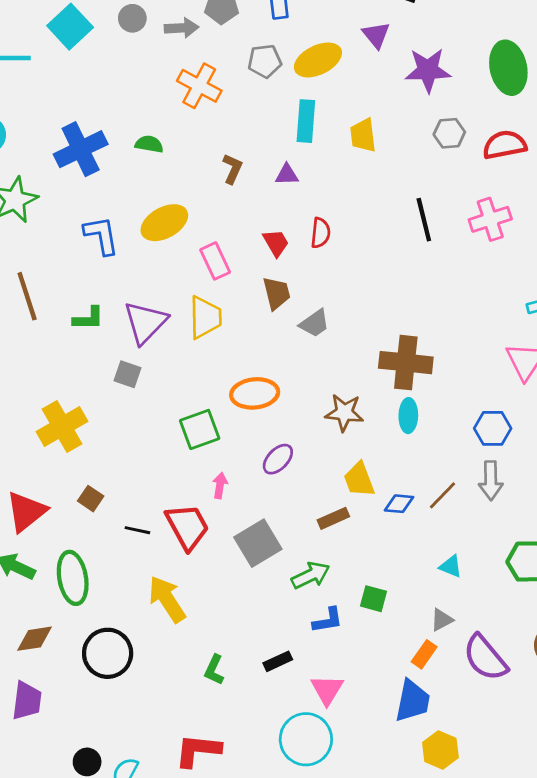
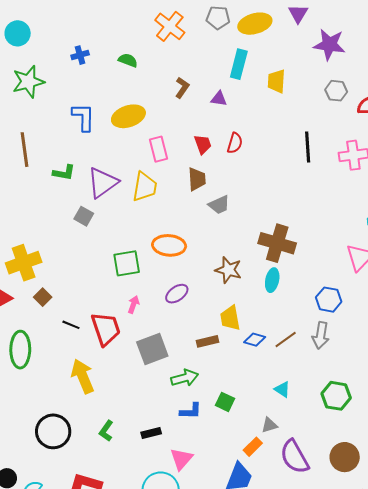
blue cross: (81, 149) -> (80, 55), size x0.5
yellow cross: (62, 426) -> (24, 263), moved
black circle: (108, 653) -> (53, 431), moved

